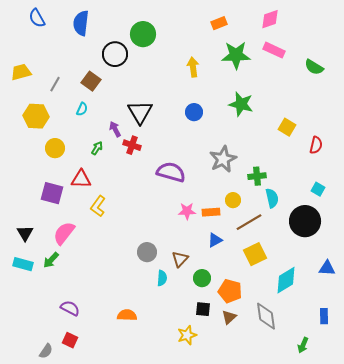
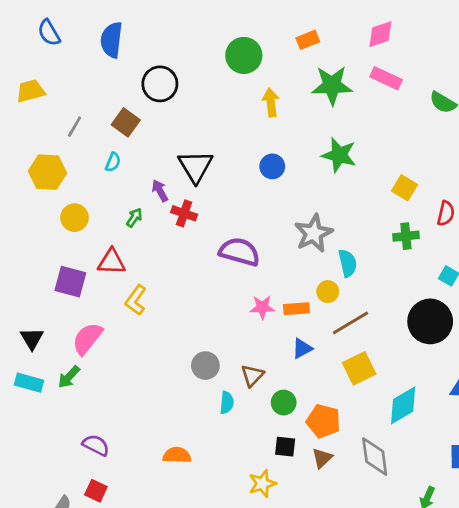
green circle: (143, 34) -> (244, 55), moved
yellow trapezoid: (21, 72) -> (30, 91), moved
green cross: (257, 176) -> (406, 236), moved
cyan semicircle: (272, 198) -> (348, 263), moved

